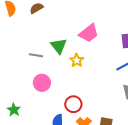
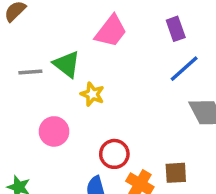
gray line: (36, 55) -> (30, 72), moved
yellow star: (77, 60) -> (92, 94), moved

